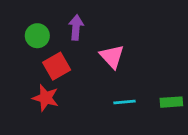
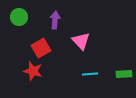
green circle: (37, 36) -> (19, 17), moved

